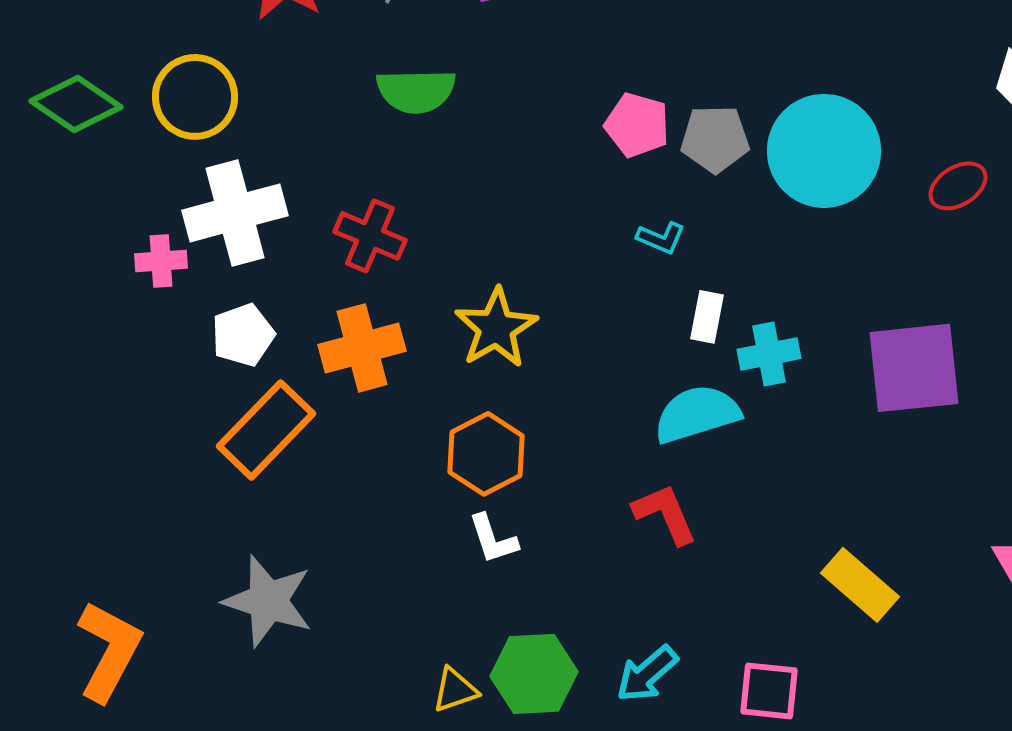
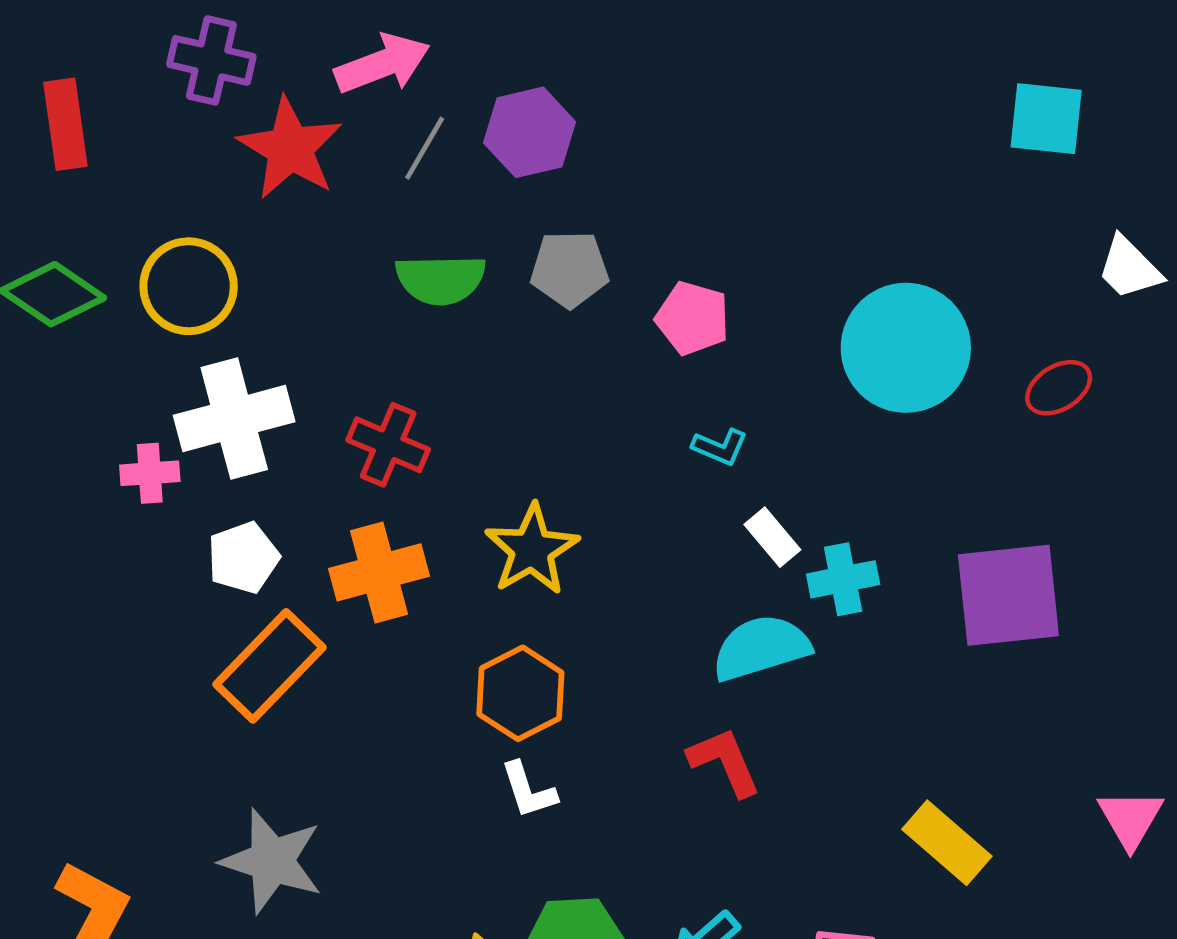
gray pentagon: (715, 139) -> (569, 269), moved
white rectangle: (707, 317) -> (772, 537), turned -51

